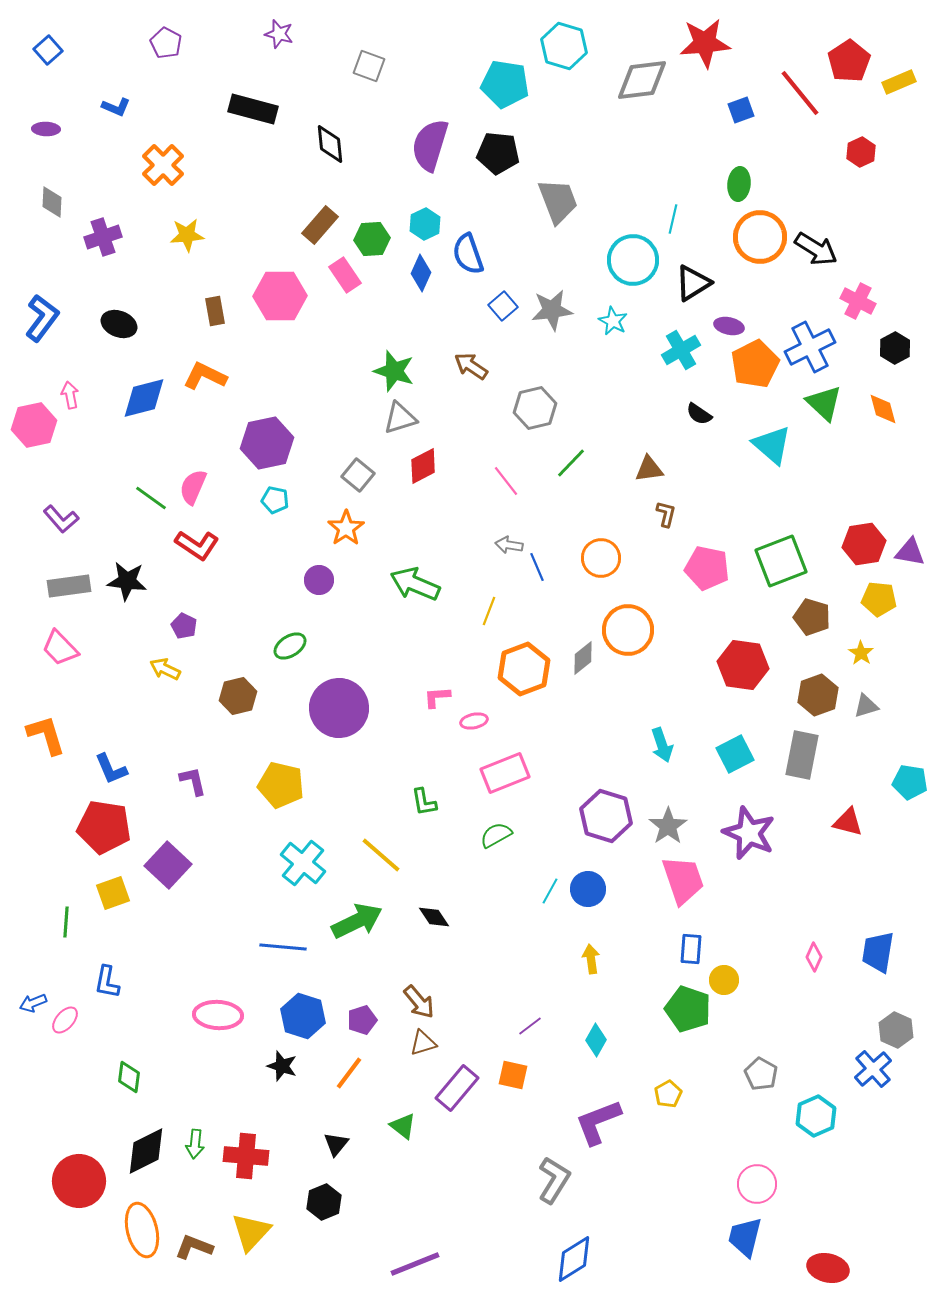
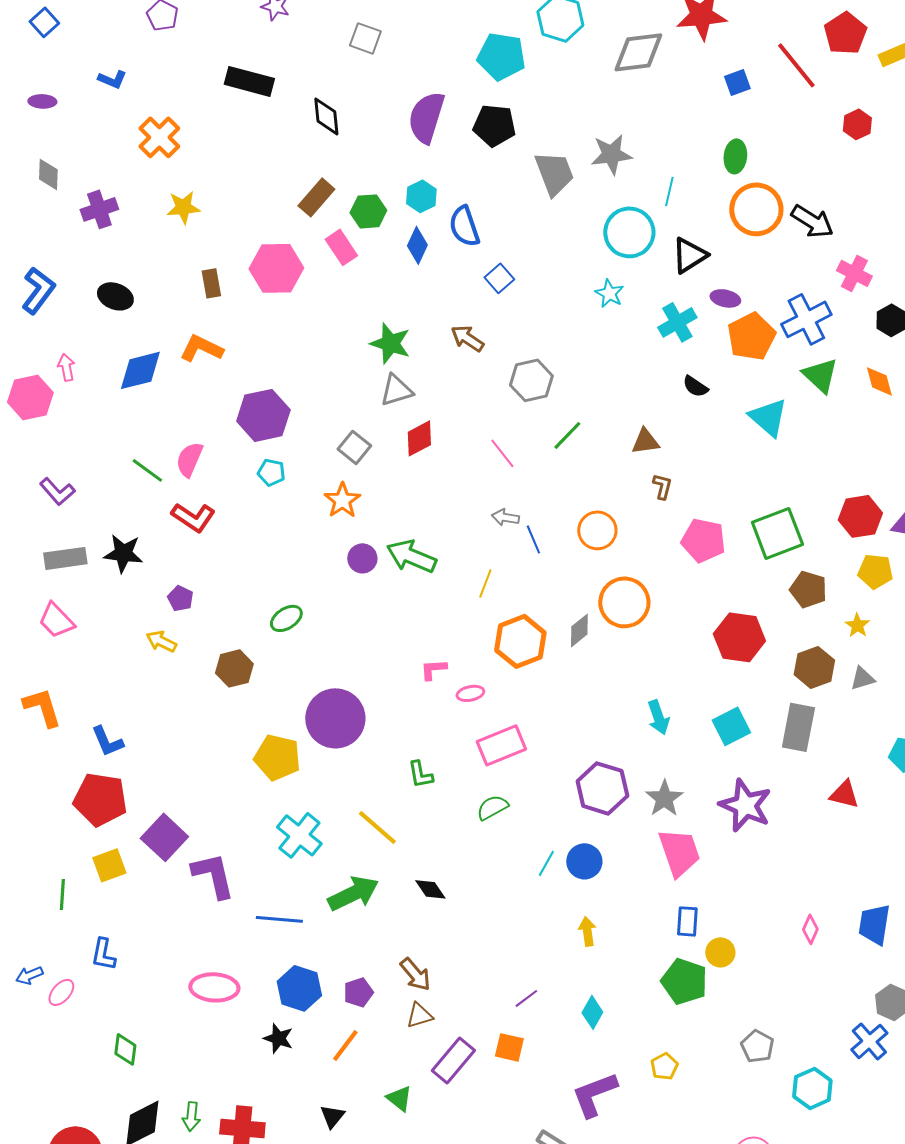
gray star: (552, 310) -> (611, 154), moved
purple circle: (319, 580) -> (362, 558), moved
purple circle: (339, 708) -> (335, 718), moved
purple L-shape: (193, 781) -> (213, 875), moved, size x1.6

